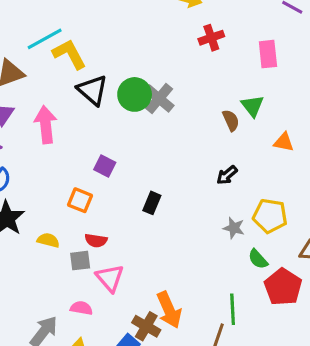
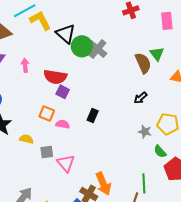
black triangle: (93, 90) -> (66, 34), moved
brown semicircle: (231, 120) -> (143, 63), size x1.5
pink arrow: (46, 125) -> (25, 65), size x0.6
red semicircle: (96, 241) -> (55, 77), moved, size x1.6
pink semicircle: (81, 308) -> (63, 124), moved

